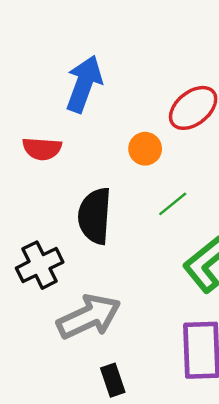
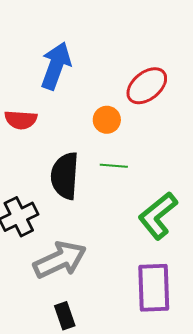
green line: (173, 204) -> (114, 166), moved, turned 44
black rectangle: (113, 380) -> (65, 316), moved

